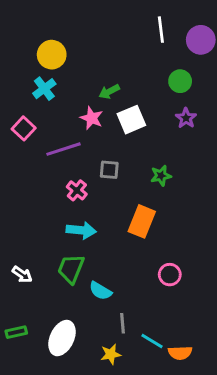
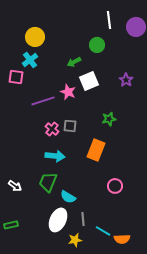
green circle: (180, 81) -> (97, 45), moved
pink star: (92, 118) -> (68, 92), moved
pink square: (24, 128) -> (16, 77), moved, turned -35
gray square: (109, 170) -> (70, 126), moved
white ellipse: (62, 338) -> (58, 220), moved

